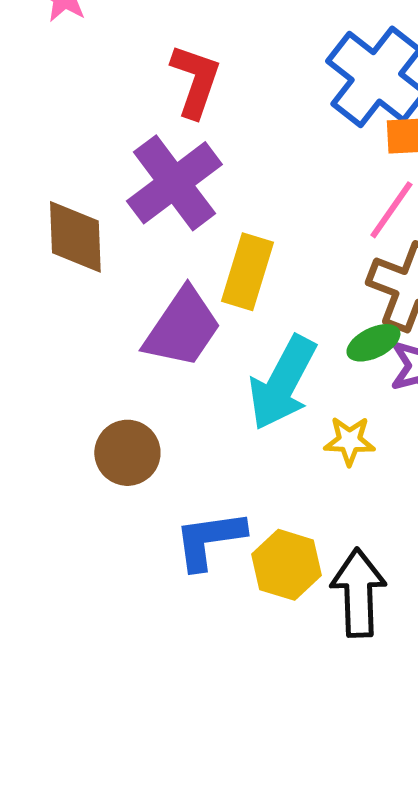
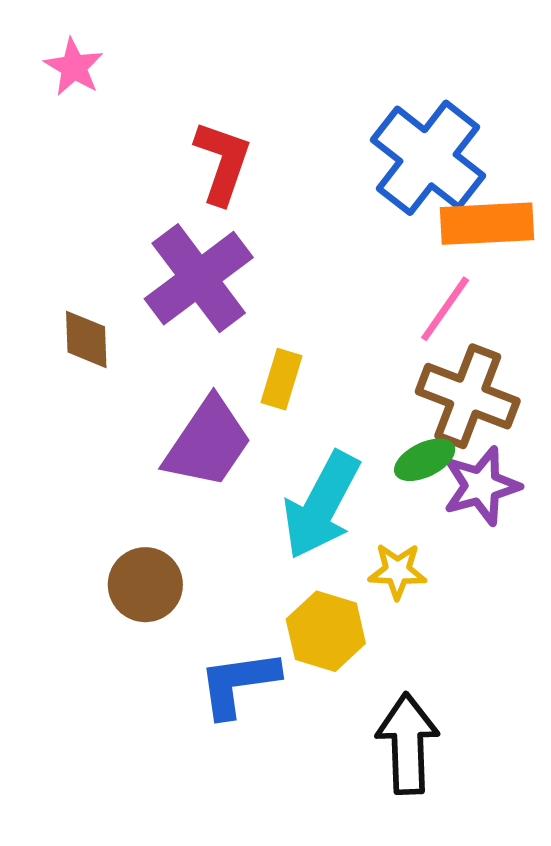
brown diamond: (75, 237) -> (86, 339), size x0.7
yellow rectangle: (247, 272) -> (282, 379), size x0.7
yellow hexagon: (286, 565) -> (326, 631), moved

